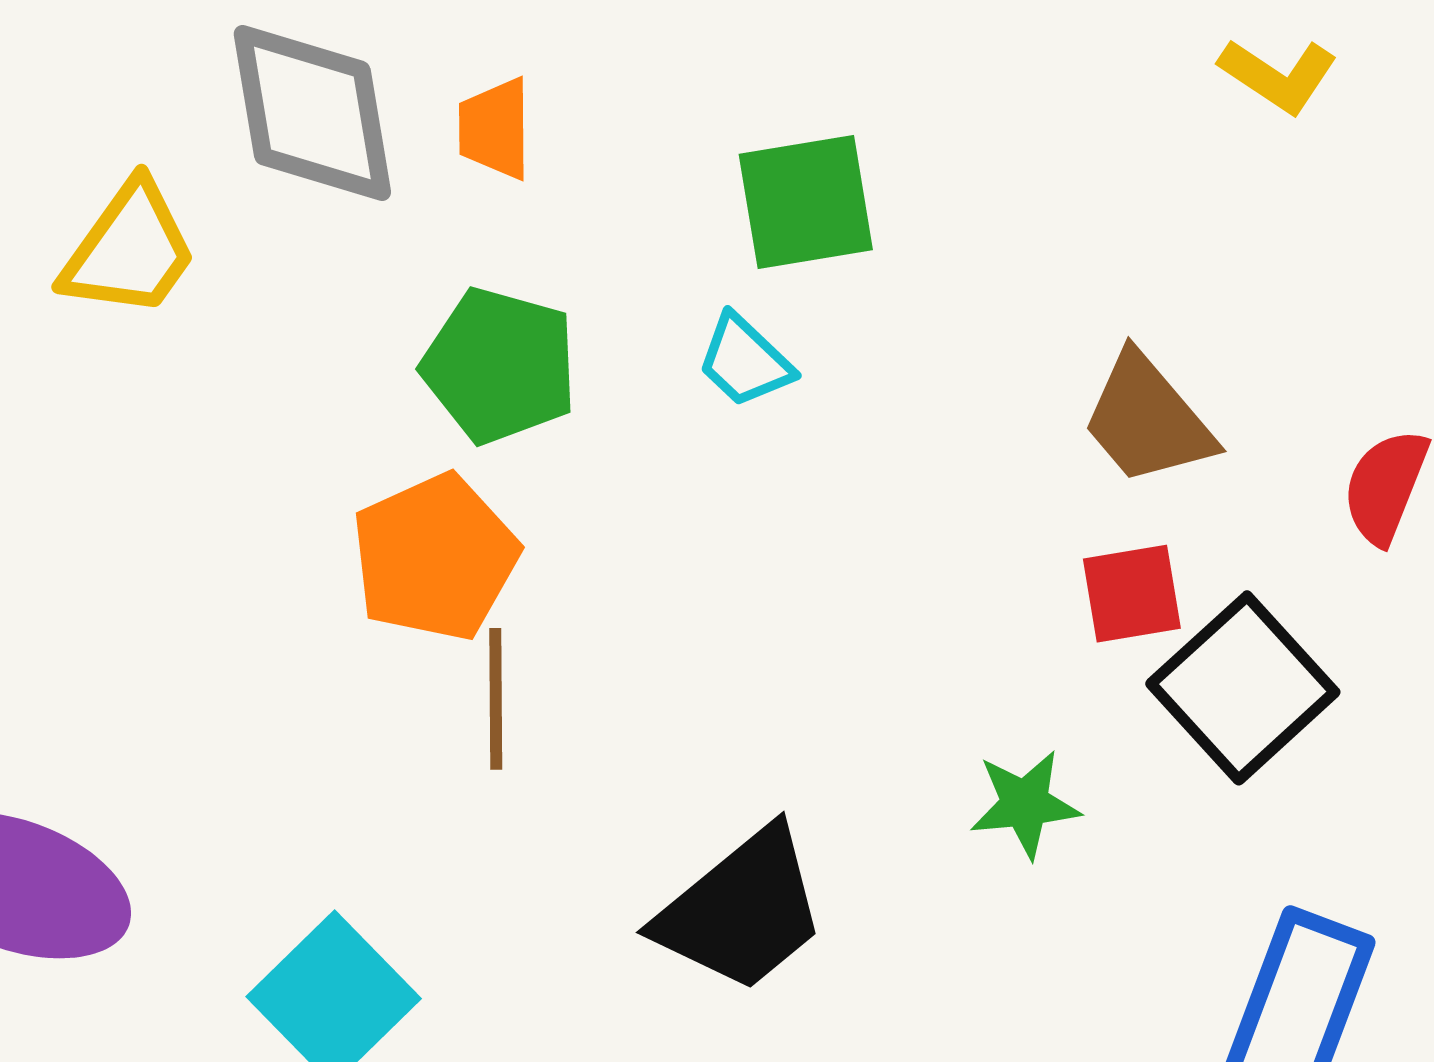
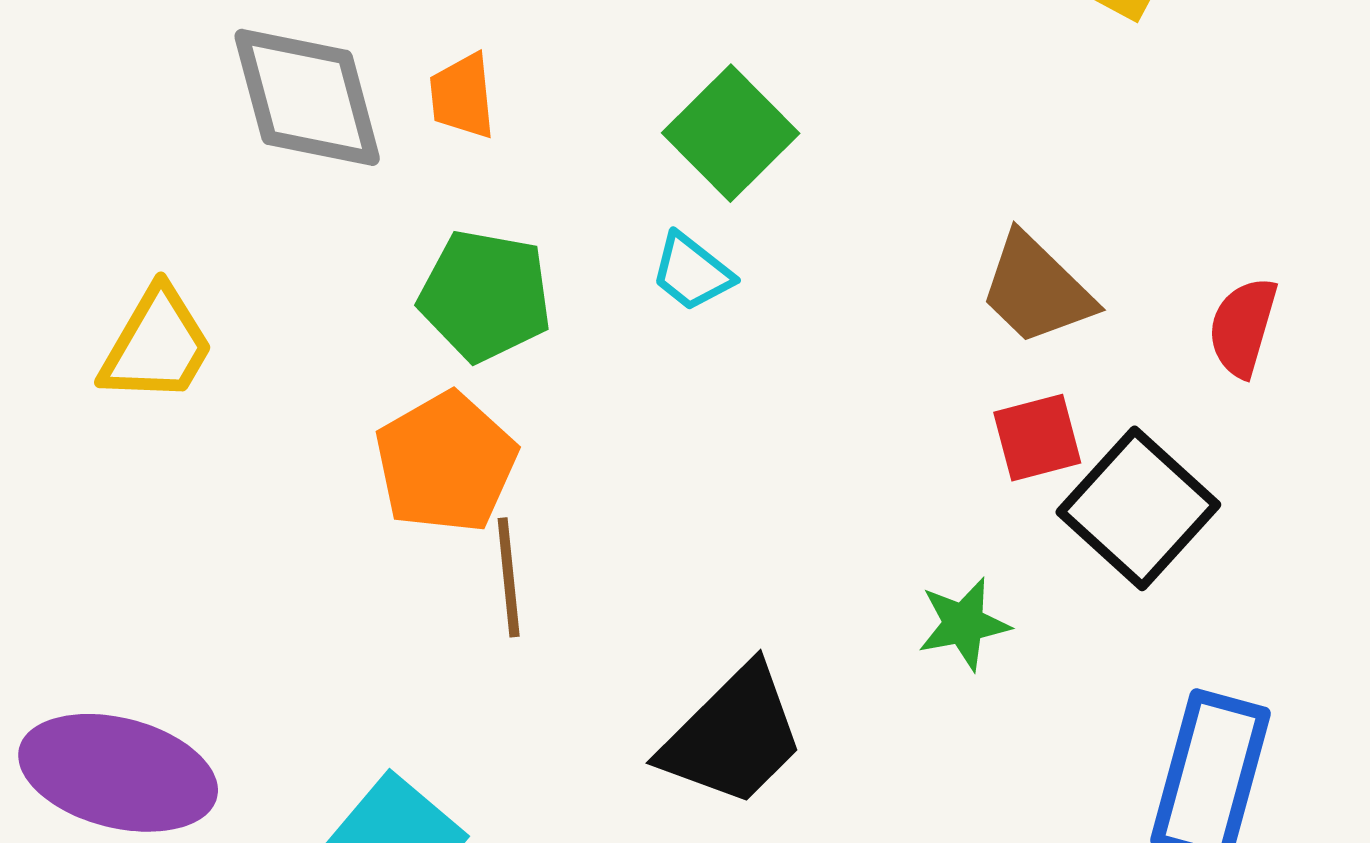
green square: (806, 202) -> (731, 133), turned -30
yellow trapezoid: (129, 250) -> (157, 345), moved

